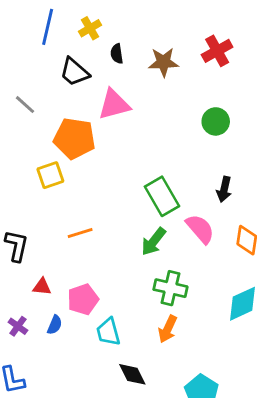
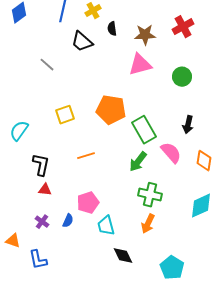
pink triangle: (114, 105) -> (140, 65), moved
orange pentagon: (74, 138) -> (111, 110), moved
red triangle: (42, 287) -> (45, 190), moved

